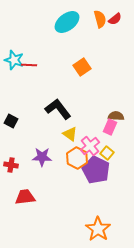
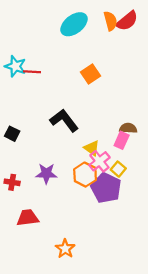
red semicircle: (115, 19) -> (127, 21), size x1.5
yellow triangle: (70, 134) -> (92, 148), moved
orange star: (98, 229) -> (65, 249), moved, size x0.7

